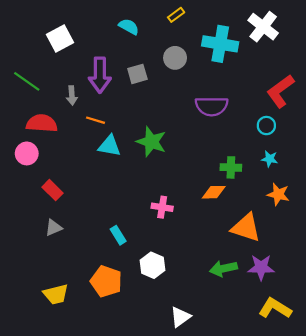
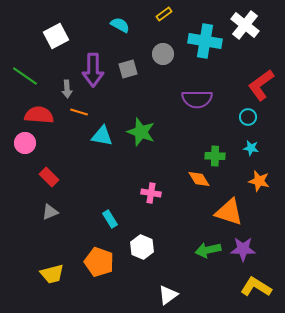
orange line: (95, 120) -> (79, 112), moved
orange diamond: (214, 192) -> (199, 179), turned 60

